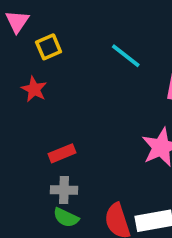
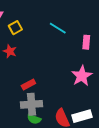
gray cross: (64, 190) -> (32, 104), size x1.5

